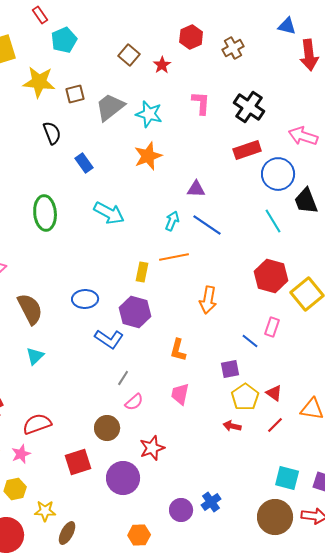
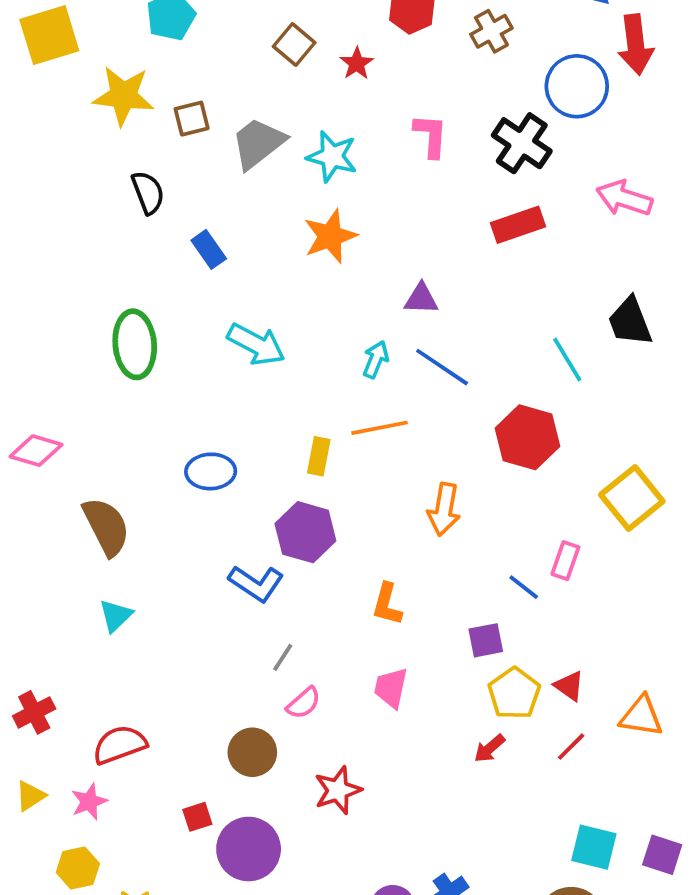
blue circle: (278, 174) -> (577, 86), moved
red hexagon: (271, 276) -> (527, 437), moved
blue ellipse: (85, 299) -> (211, 471), moved
red arrow: (232, 426) -> (490, 748), turned -54
red square: (78, 462) -> (197, 817), size x0.6
purple circle: (123, 478) -> (249, 849), moved

